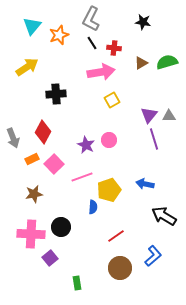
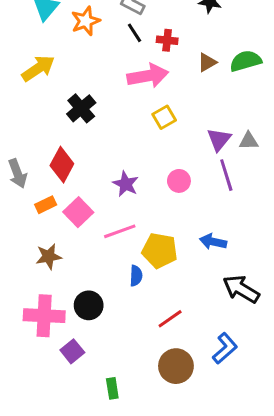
black cross: (56, 94) -> (81, 108), turned -36
pink circle: (109, 140) -> (179, 181), moved
yellow pentagon: (109, 190) -> (160, 251), turned 30

